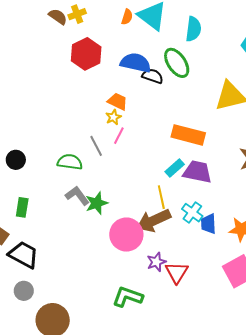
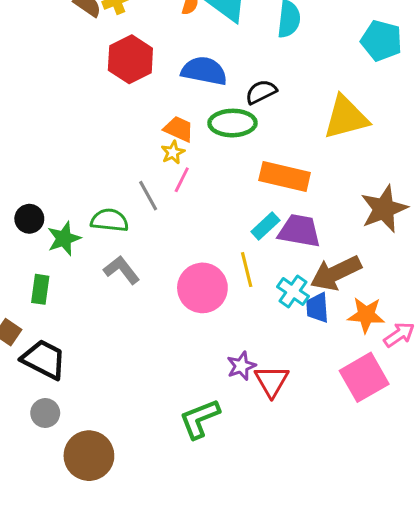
green ellipse: (177, 63) -> (232, 123), moved, turned -56
black semicircle: (153, 76) -> (261, 92), moved, turned -45
green star: (97, 203) -> (64, 239), moved
brown arrow: (154, 221) -> (336, 273), moved
pink circle: (126, 235) -> (202, 288), moved
green L-shape: (128, 297) -> (200, 419), turned -40

